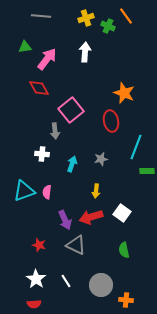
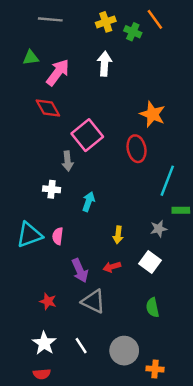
gray star: (101, 159) -> (159, 229), moved
red arrow: (91, 217) -> (112, 267), size x0.6

